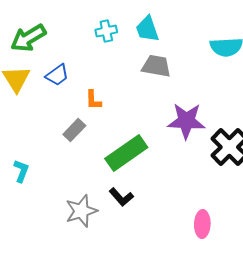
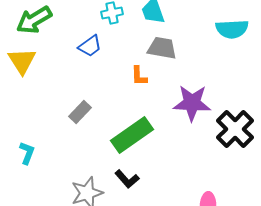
blue trapezoid: (57, 75) -> (90, 46), moved
orange L-shape: (93, 100) -> (139, 76), moved

